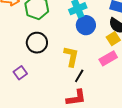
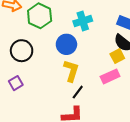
blue circle: (86, 25) -> (66, 44), moved
black circle: (37, 43) -> (22, 51), moved

